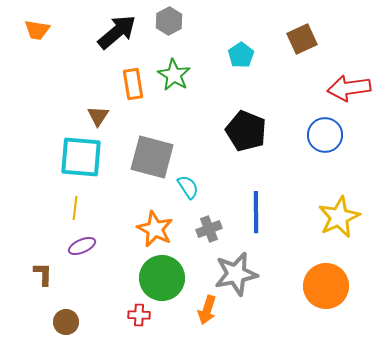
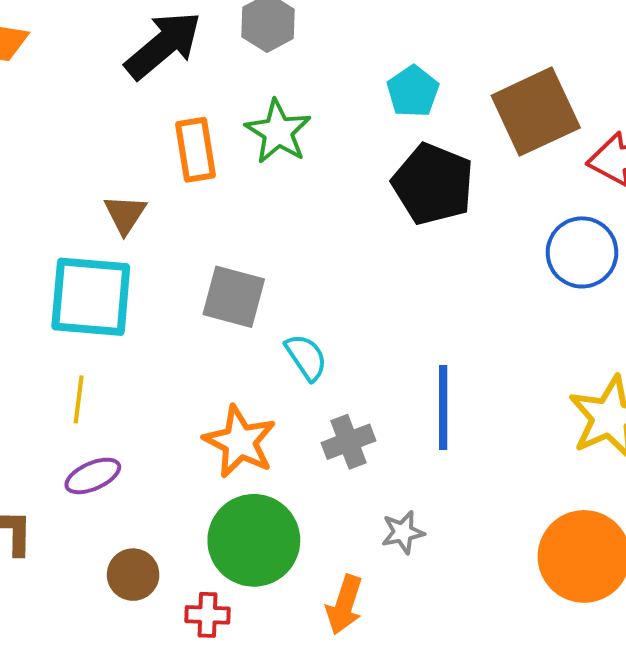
brown square: (302, 39) -> (536, 112), moved, size x1.4
black pentagon: (246, 131) -> (433, 184), moved
gray square: (152, 157) -> (234, 297), size x0.7
gray star: (236, 274) -> (403, 532), size x0.5
brown circle: (66, 322) -> (133, 575), moved

